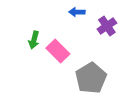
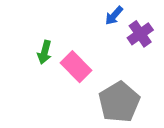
blue arrow: (77, 12) -> (114, 16), moved, turned -49

